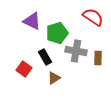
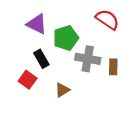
black rectangle: (45, 57) -> (41, 59), moved

